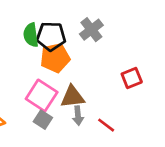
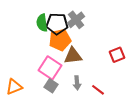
gray cross: (91, 30) -> (76, 20), moved
brown triangle: (73, 97) -> (73, 56), moved

